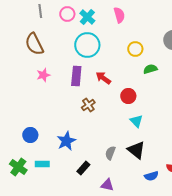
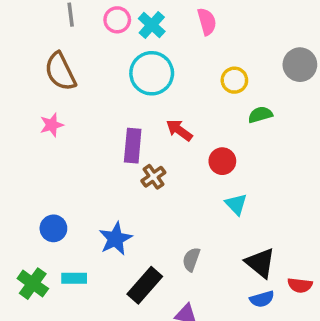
pink star: (43, 75) -> (52, 125), moved
purple rectangle: (76, 76) -> (133, 146), moved
black triangle: (136, 150) -> (260, 263), moved
black rectangle: (83, 168) -> (145, 285), size x1.5

